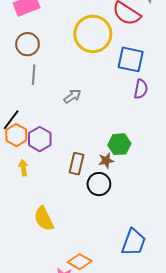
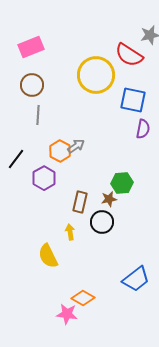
gray arrow: (72, 96) -> (76, 146), moved
orange hexagon: (16, 135) -> (60, 151), moved
yellow arrow: (23, 168) -> (70, 232), moved
blue trapezoid: (134, 242) -> (136, 279), turned 32

